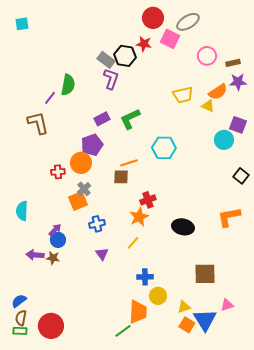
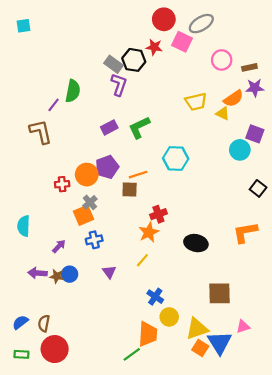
purple pentagon: (92, 145) -> (107, 167), moved
blue cross: (97, 224) -> (94, 240), moved
blue circle: (58, 240) -> (70, 274), moved
blue cross: (145, 277) -> (155, 297), turned 35
yellow triangle: (184, 307) -> (197, 329), size x1.6
brown semicircle: (21, 318) -> (44, 323), moved

